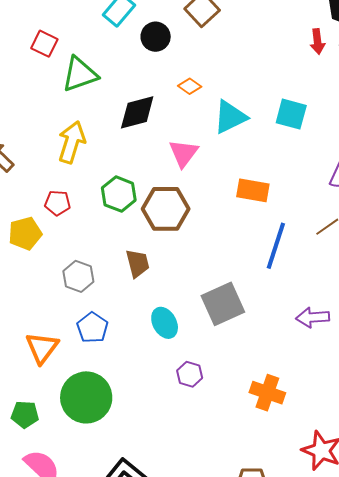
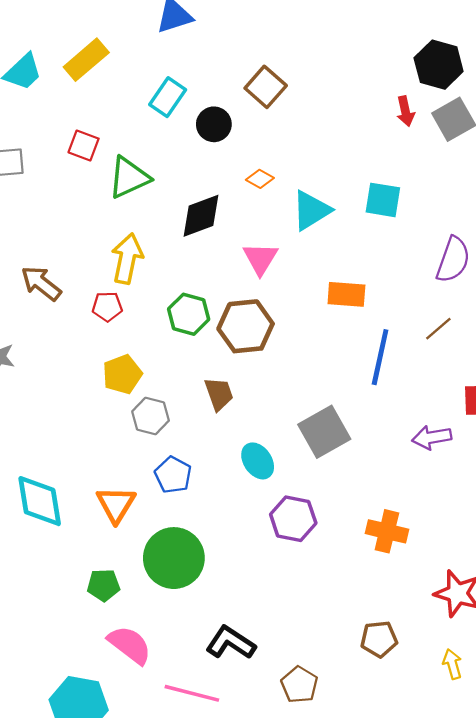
red pentagon: (58, 203) -> (107, 307), moved
yellow pentagon: (25, 233) -> (122, 374), moved
purple hexagon: (190, 374) -> (293, 519), size x1.5

